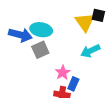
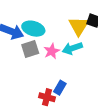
cyan arrow: (90, 51) -> (72, 48), moved
pink star: (63, 73) -> (52, 51), moved

